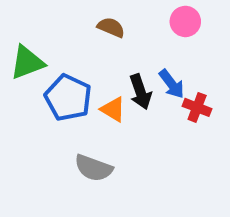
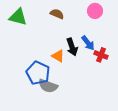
green triangle: (27, 62) -> (18, 17), moved, turned 36
blue pentagon: (68, 98) -> (38, 73), moved

